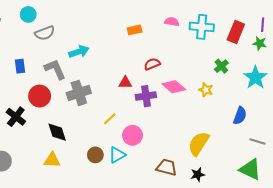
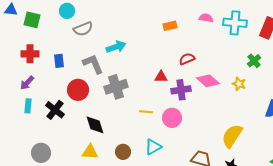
yellow line: (110, 119) -> (146, 112), turned 48
pink circle: (133, 135) -> (172, 118), moved
brown circle: (95, 155) -> (123, 152), moved

